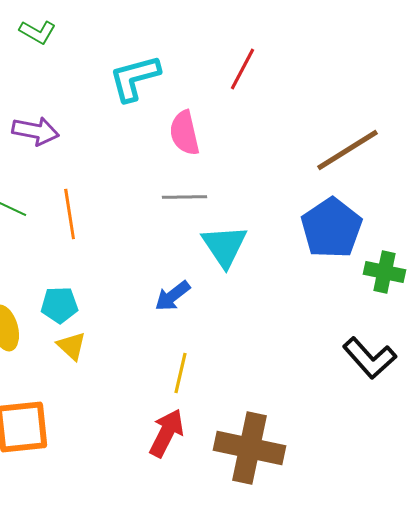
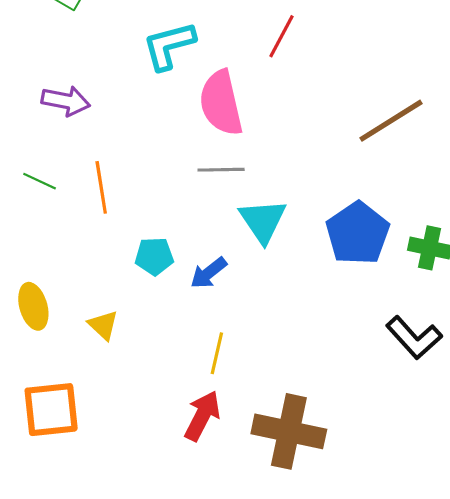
pink semicircle: (185, 133) -> (221, 103), size x1.4
blue pentagon: (332, 228) -> (358, 233), moved
cyan pentagon: (60, 305) -> (154, 256), moved

